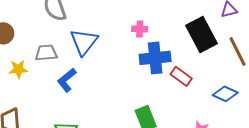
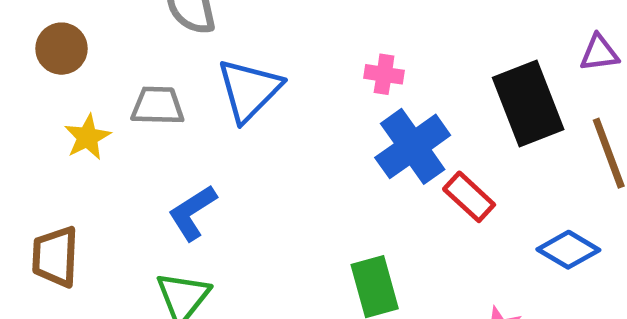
blue cross: (155, 58) -> (413, 146), turned -36
yellow star: (18, 69) -> (87, 137), turned -30
blue L-shape: (67, 80) -> (192, 213), moved

